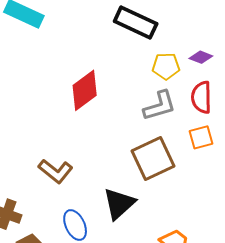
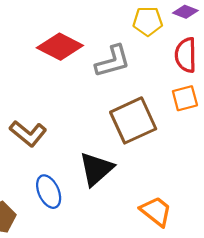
red diamond: (85, 90) -> (60, 47), turned 63
gray L-shape: (160, 106) -> (113, 61), moved

